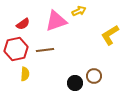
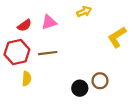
pink triangle: (56, 21) -> (49, 22), moved, size x0.7

